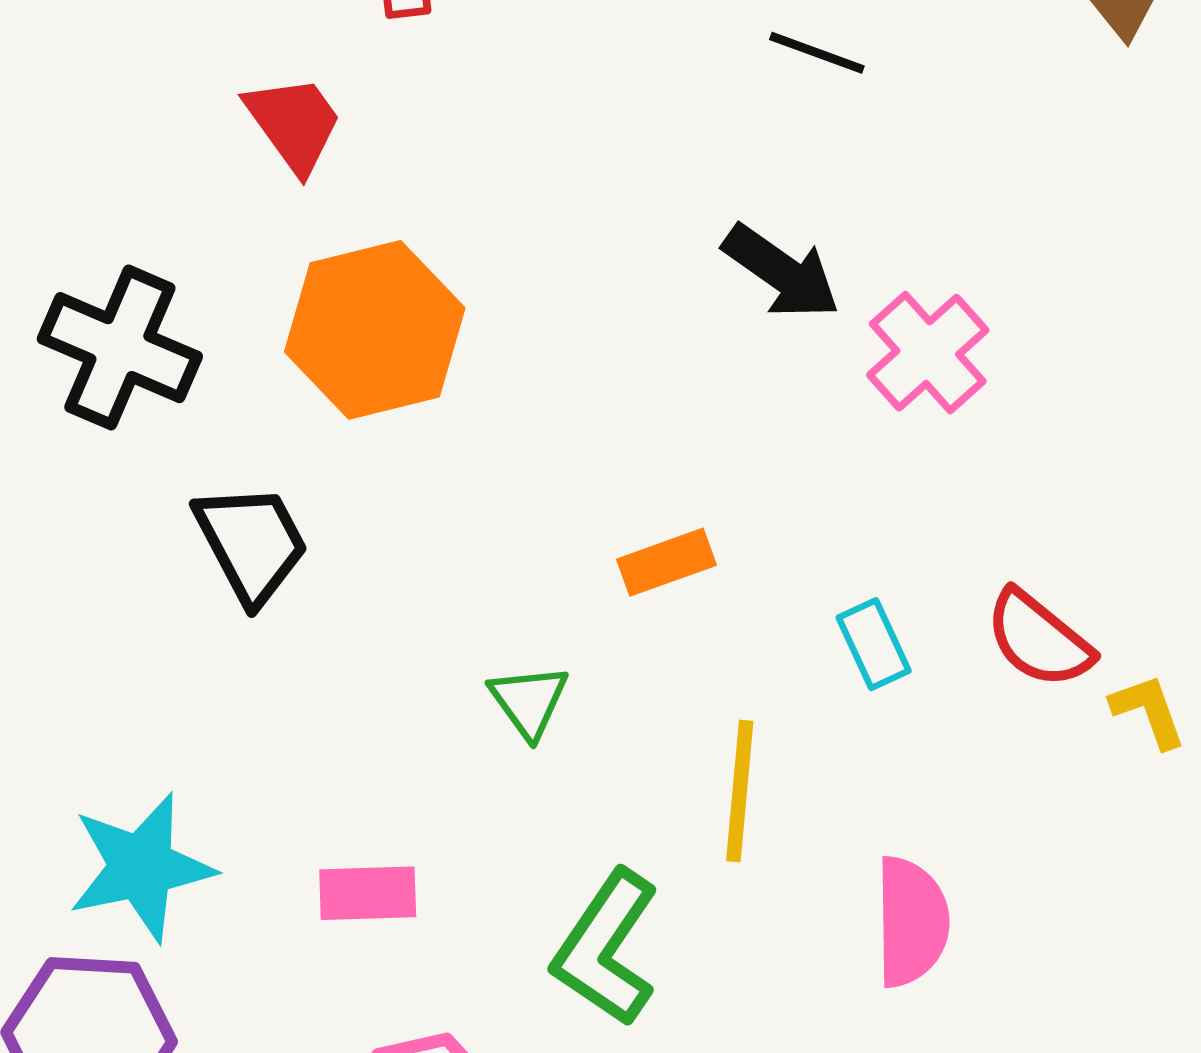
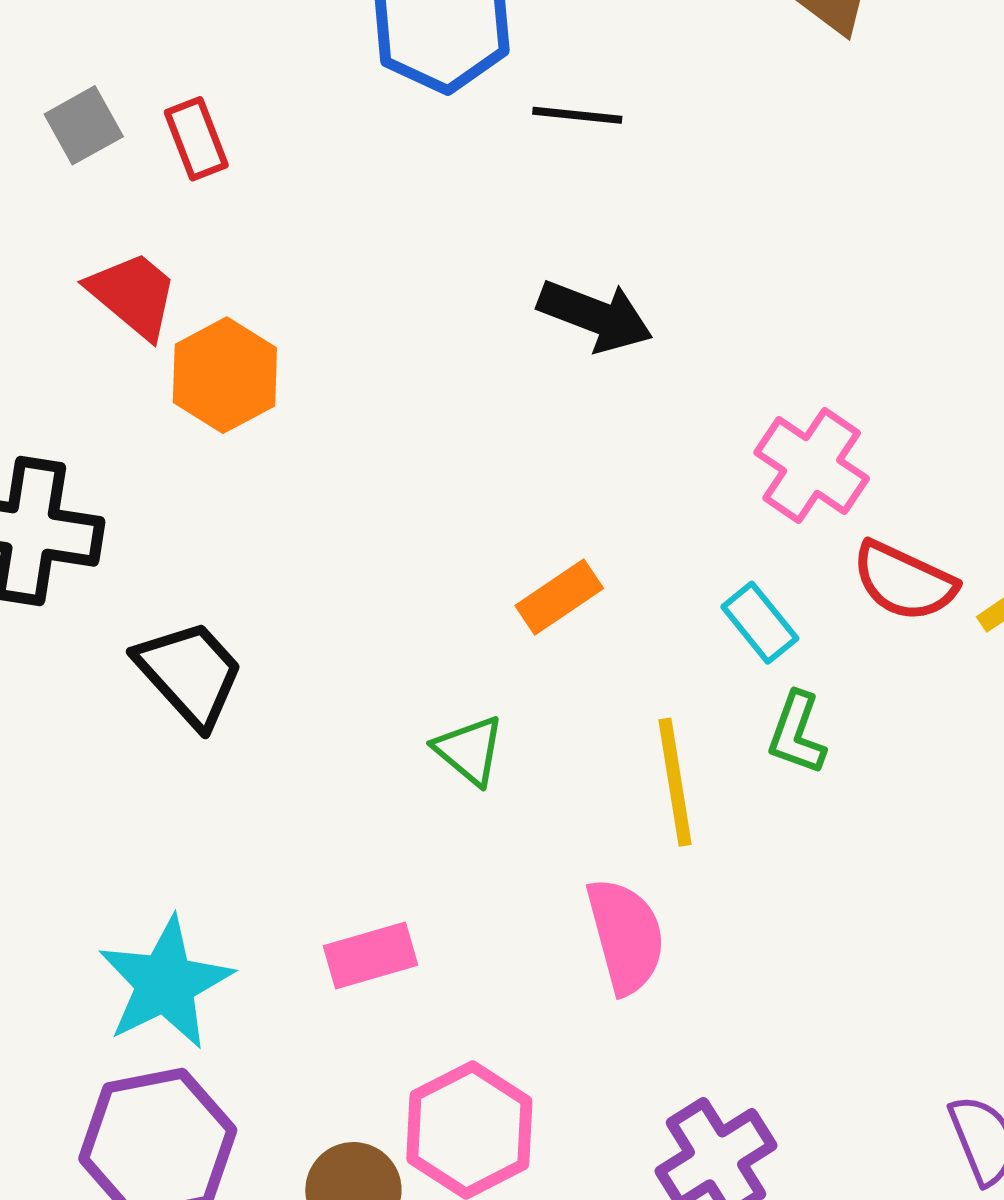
orange hexagon: (375, 330) -> (225, 375), moved, size x0.7
pink cross: (928, 353) -> (812, 465), moved
pink semicircle: (911, 922) -> (626, 936), moved
green L-shape: (606, 948) -> (797, 733), moved, size x0.6

